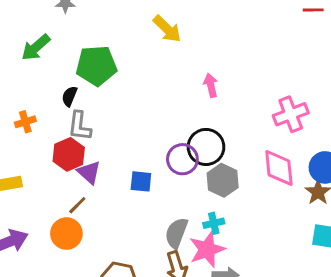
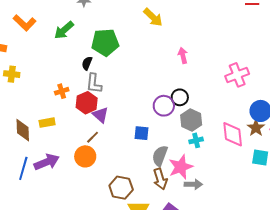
orange cross: (25, 122) -> (62, 91), moved
black circle: (206, 147) -> (180, 97), size x0.7
pink diamond: (279, 168) -> (233, 134), moved
blue square: (141, 181) -> (141, 133), moved
cyan cross: (214, 223) -> (196, 140), moved

